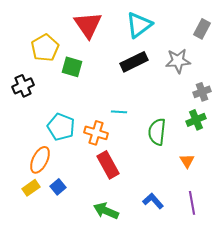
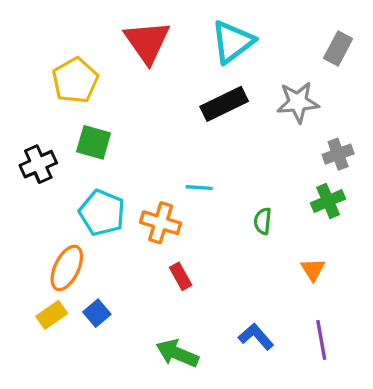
green square: (72, 67) -> (94, 142), moved
black cross: (23, 86) -> (38, 164), moved
green semicircle: (157, 132) -> (263, 221), size x0.6
red rectangle: (108, 165) -> (181, 276), size x0.6

